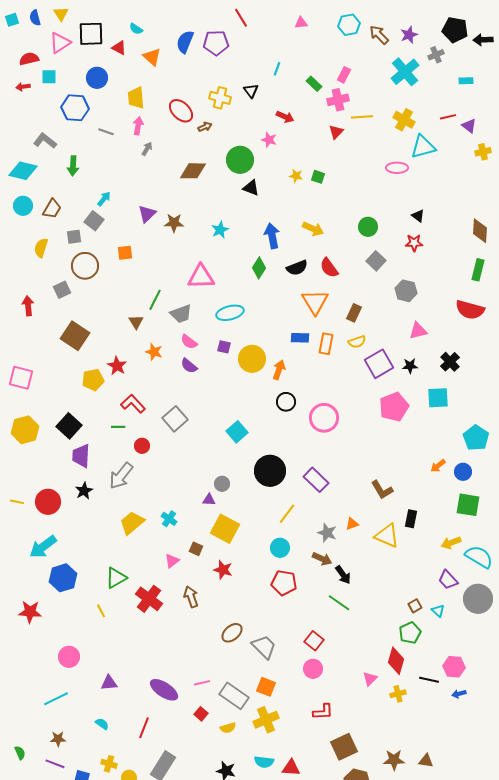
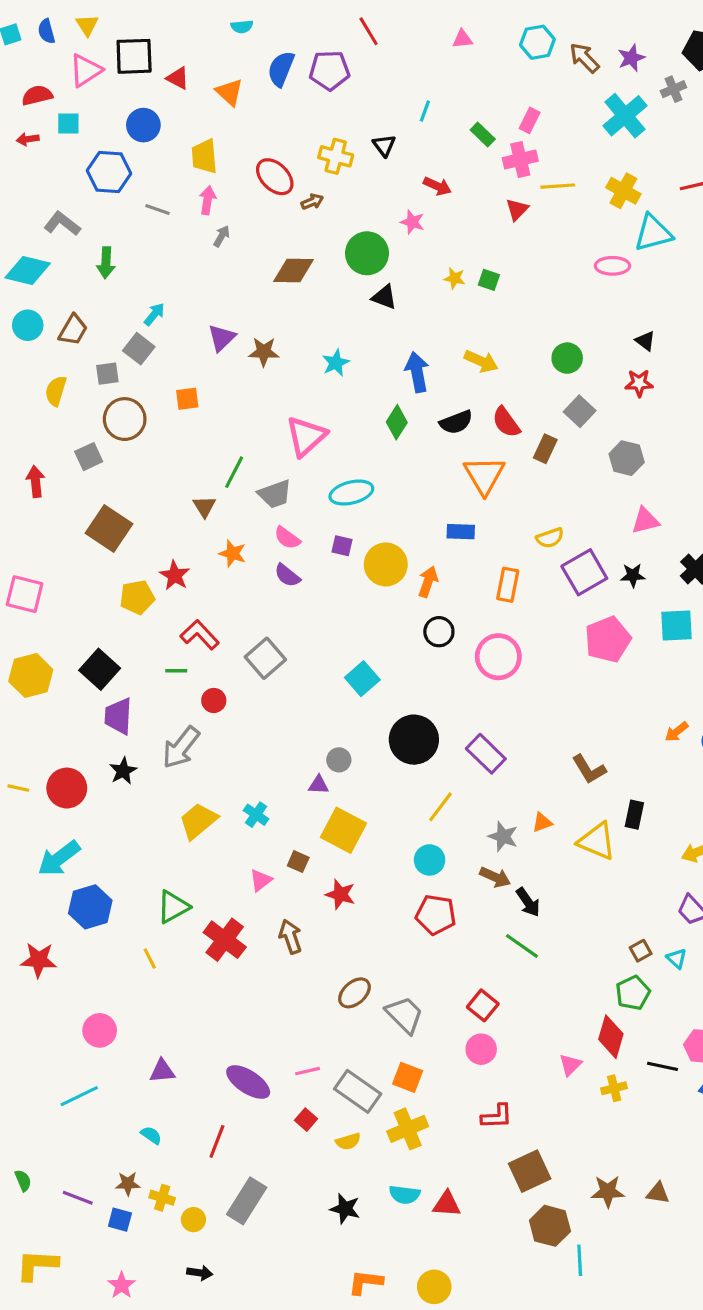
cyan semicircle: (136, 29) -> (242, 27), moved, turned -40
pink triangle: (201, 277) -> (306, 436), turned -40
brown rectangle: (354, 313) -> (545, 449), moved
orange rectangle: (326, 344) -> (508, 585), moved
brown star: (58, 739) -> (128, 1184), moved

